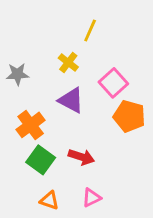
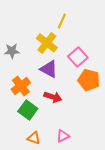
yellow cross: (68, 62) -> (47, 43), size x1.5
red arrow: (81, 157) -> (53, 97), moved

